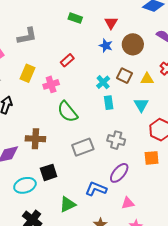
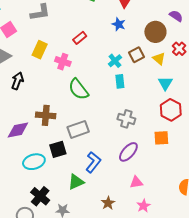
brown circle: (133, 44) -> (155, 32), moved
brown square: (124, 76) -> (137, 55), turned 35
yellow triangle: (147, 79) -> (159, 59), turned 40
pink cross: (51, 84) -> (63, 62), turned 35
cyan triangle: (141, 105) -> (165, 83), moved
gray rectangle: (83, 147) -> (78, 129), moved
blue L-shape: (96, 189) -> (93, 162), moved, turned 105

